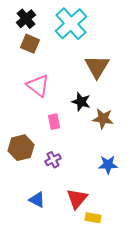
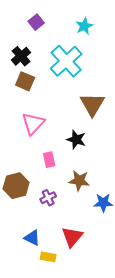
pink triangle: (38, 86) -> (33, 123), turned 35
brown star: (103, 119) -> (79, 181), moved
yellow rectangle: (93, 218) -> (48, 257), moved

